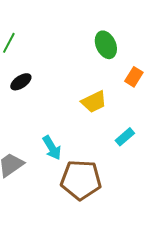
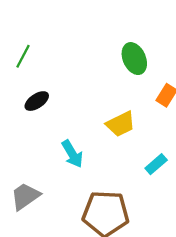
cyan arrow: (52, 148) -> (72, 154), moved

